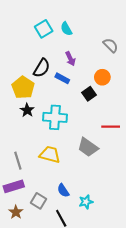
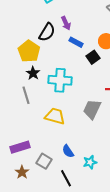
purple arrow: (70, 59) -> (66, 23), moved
blue rectangle: (62, 78) -> (76, 42), moved
gray trapezoid: (88, 147) -> (92, 109), turned 80
gray line: (18, 161) -> (26, 95), moved

